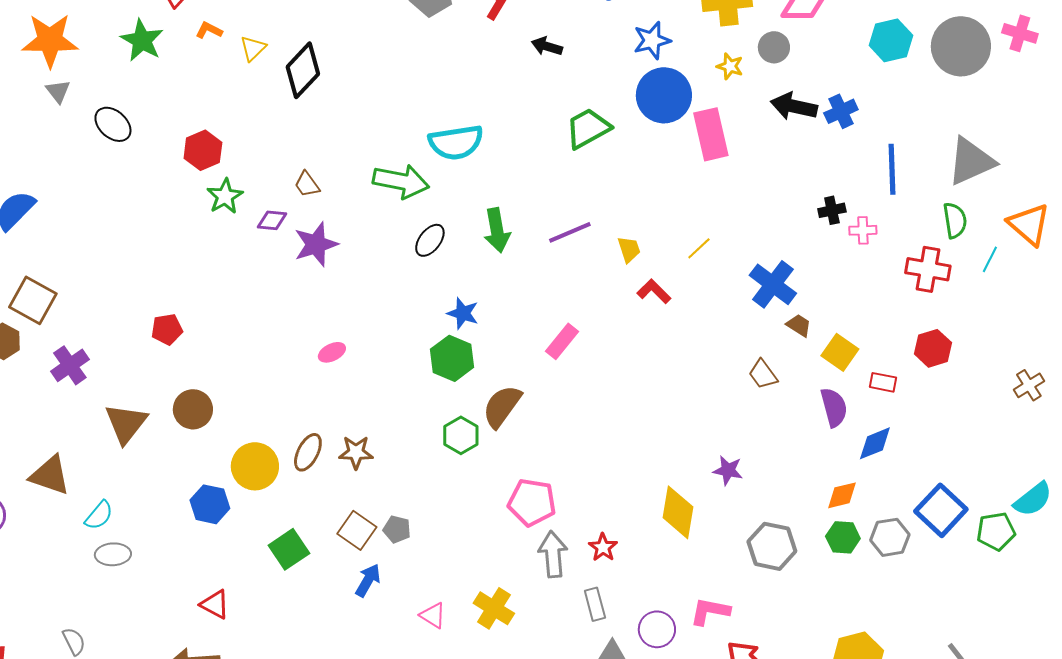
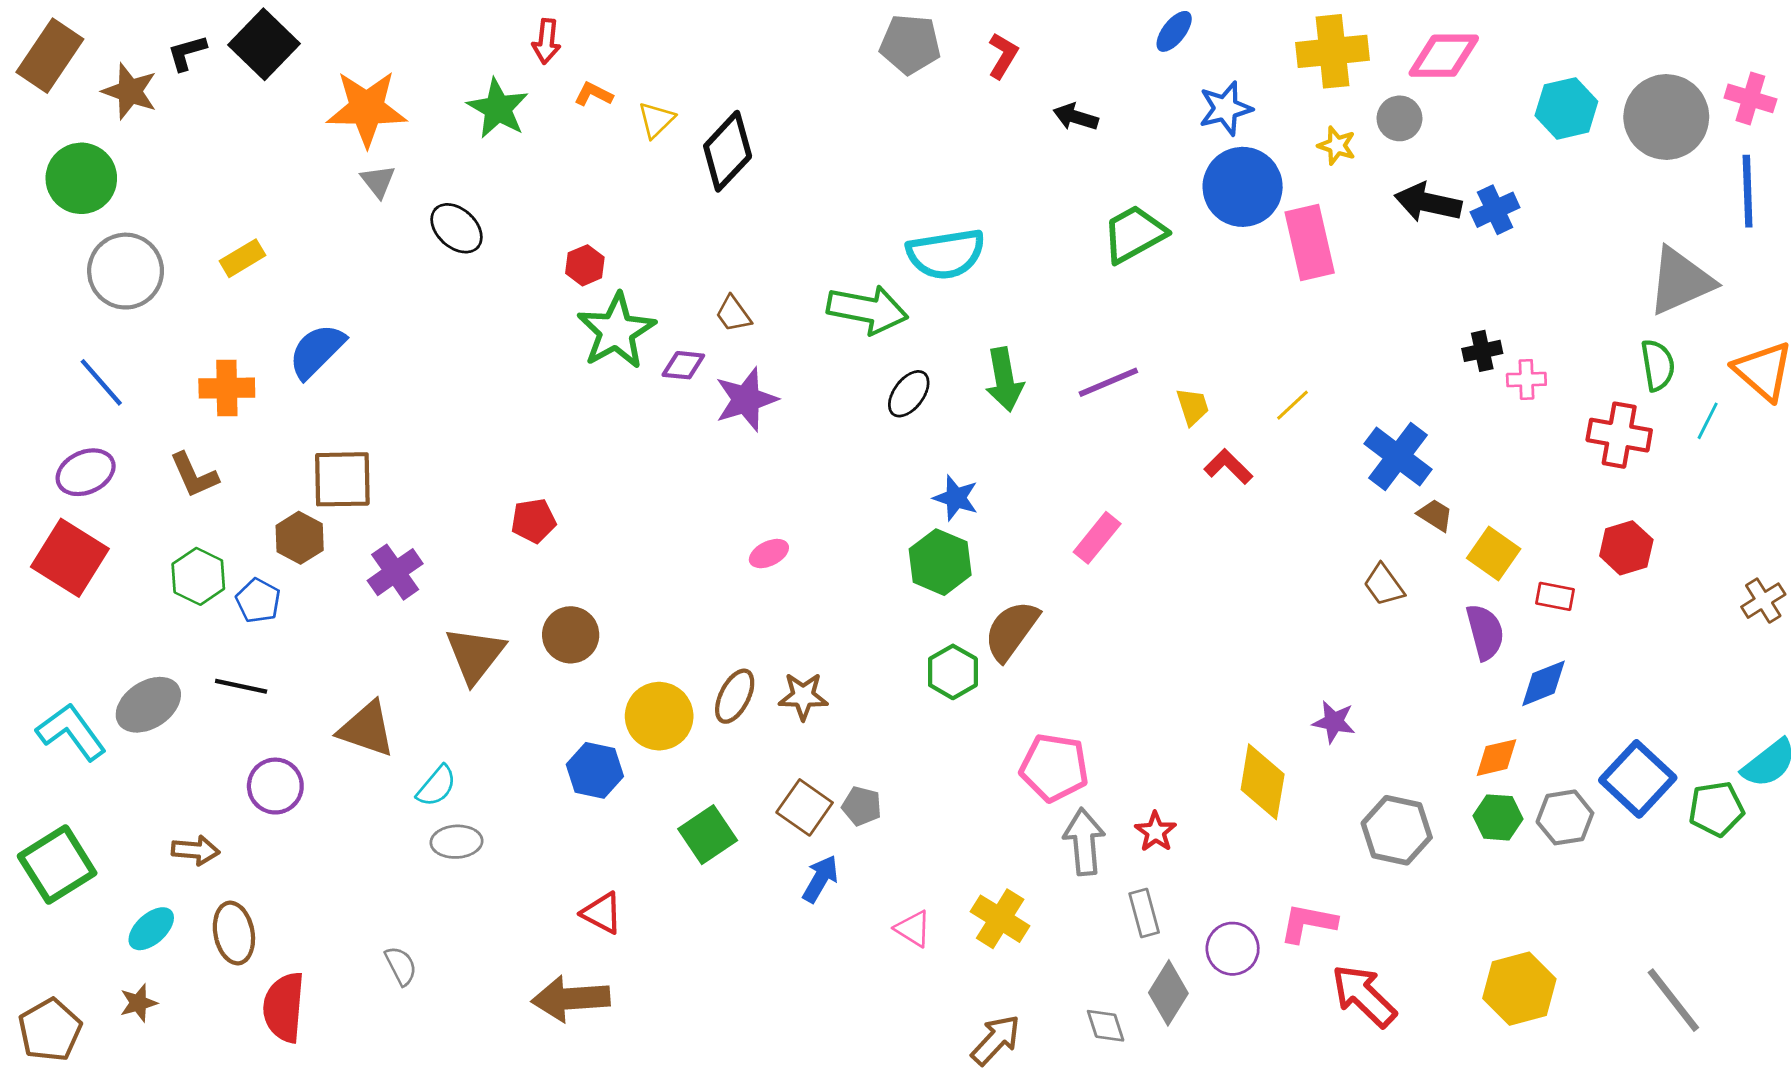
red hexagon: (203, 150) -> (585, 265), size x0.7
blue line: (892, 169) -> (1748, 191), moved
green star: (225, 196) -> (616, 331), size x1.5
brown square: (33, 300) -> (342, 479), turned -30

